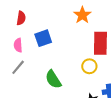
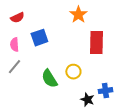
red semicircle: (21, 18) -> (17, 18), turned 56
yellow circle: (89, 66) -> (73, 72), moved

